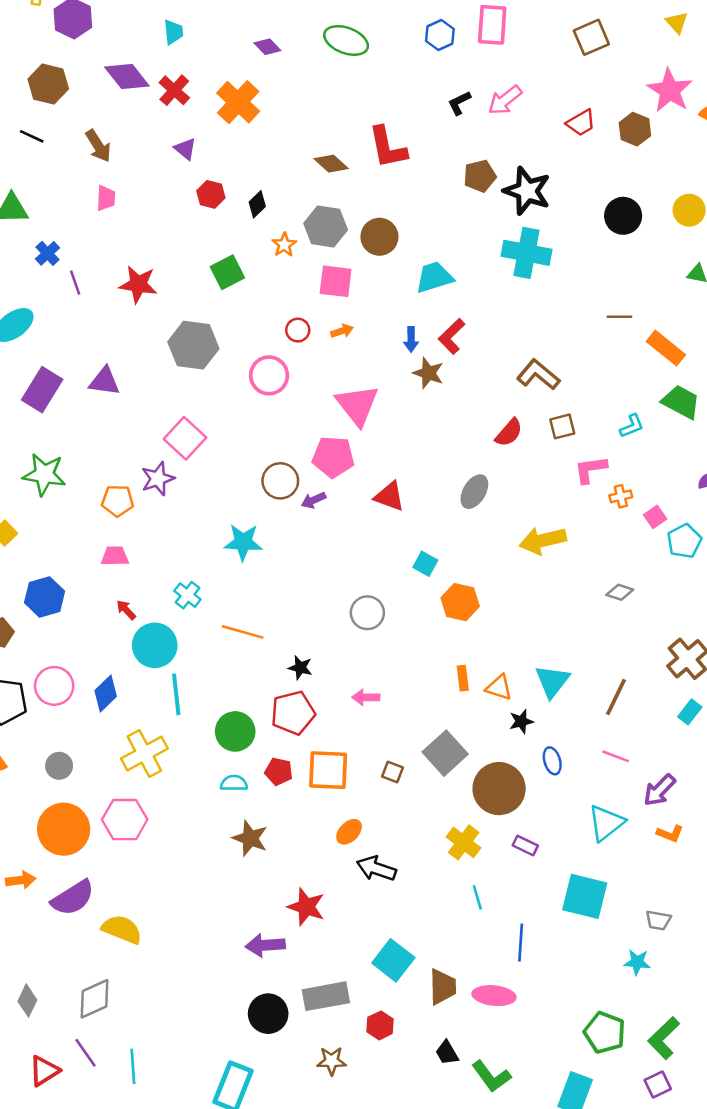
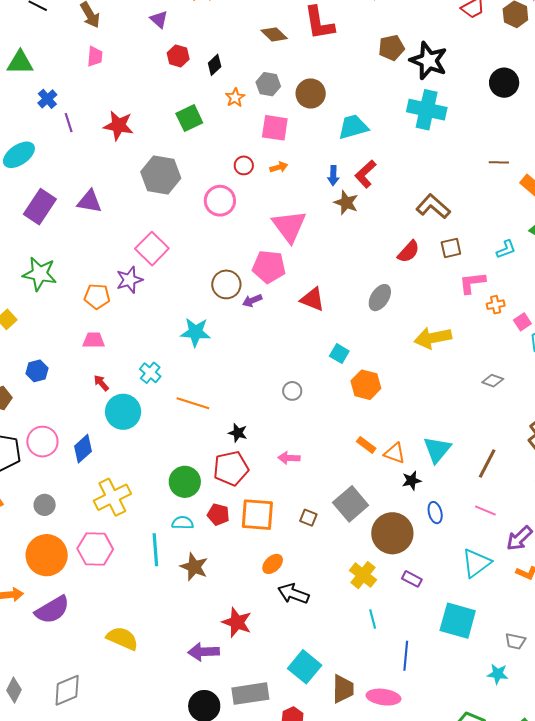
gray hexagon: (326, 227) -> (268, 84), size x0.7
blue hexagon: (45, 597) -> (37, 371), size x0.7
gray circle: (367, 613) -> (292, 391), size x0.7
orange rectangle: (463, 678) -> (366, 445), turned -48
cyan line: (176, 694) -> (155, 550), moved
yellow semicircle: (122, 929) -> (122, 638), moved

